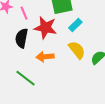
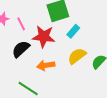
black semicircle: (22, 38) -> (21, 49), turned 42
yellow semicircle: (77, 50) -> (77, 56), turned -84

